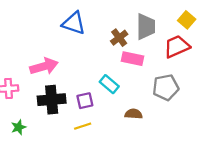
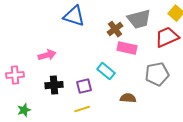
gray trapezoid: (146, 27) -> (139, 19), turned 75
pink arrow: (44, 66) -> (47, 55), size x0.7
black cross: (52, 100) -> (54, 85), size x0.7

